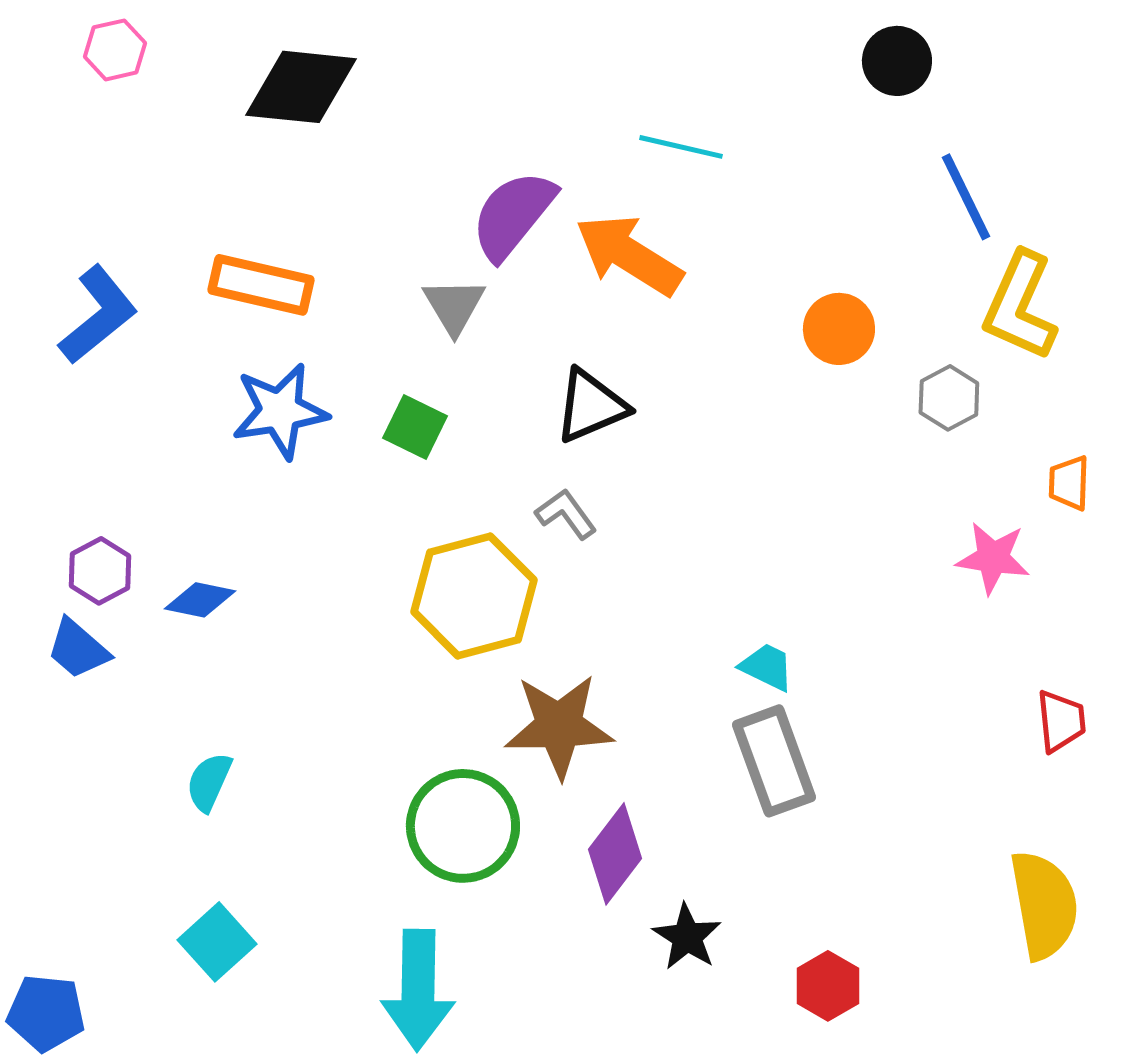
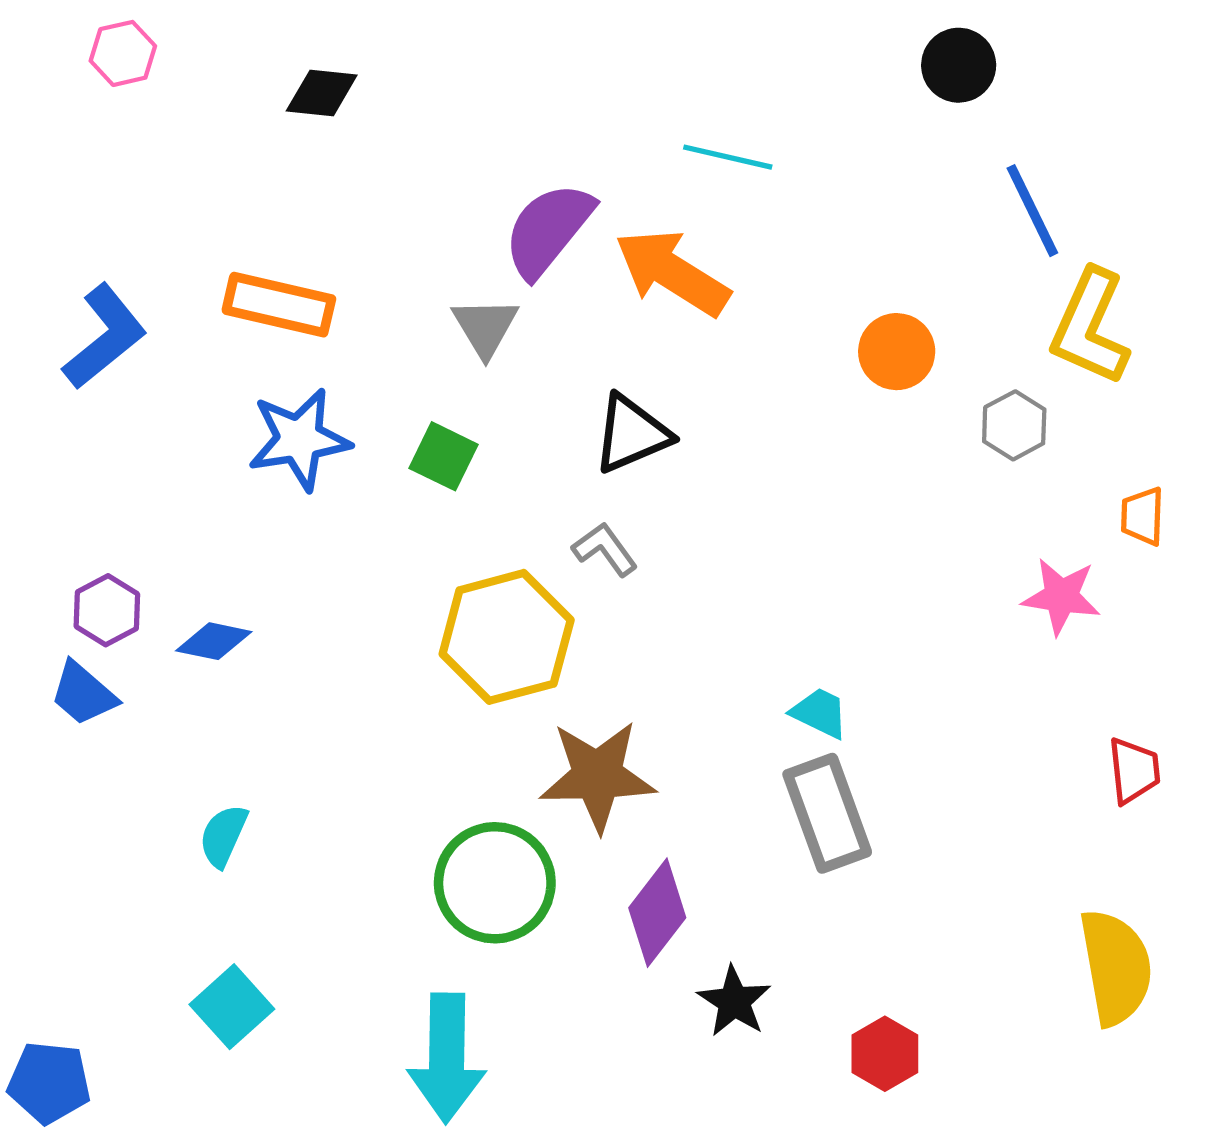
black diamond: (301, 87) -> (322, 93), size x0.6

